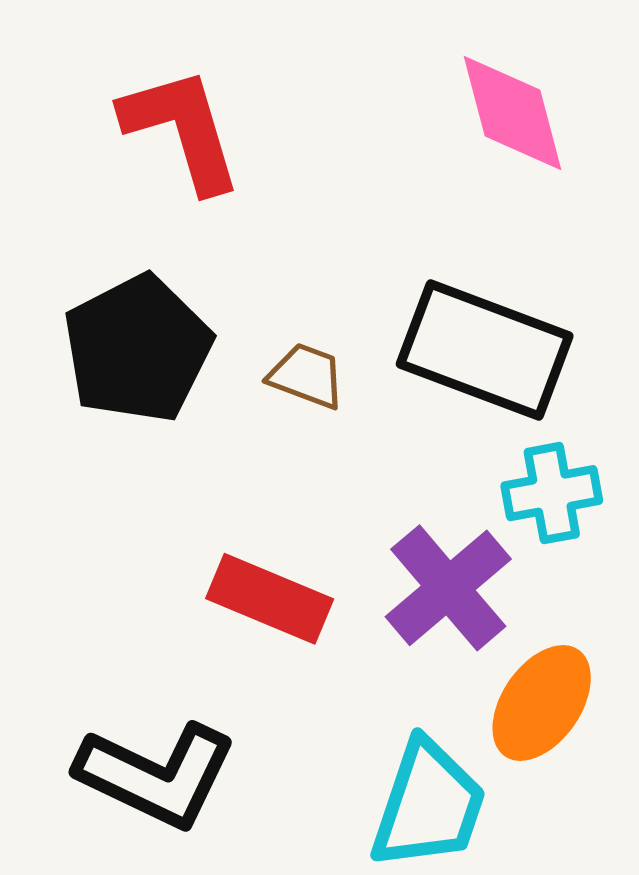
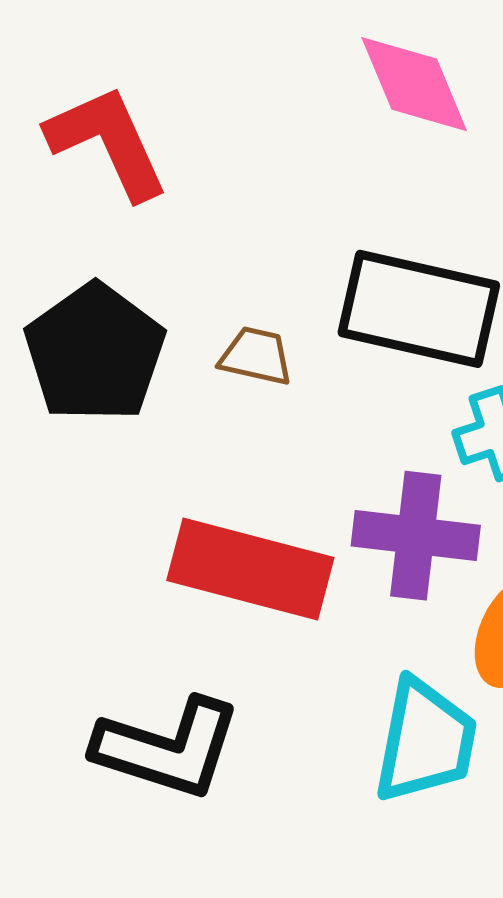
purple cross: (448, 588) -> (416, 536), turned -35
red rectangle: (270, 599) -> (250, 569), size x1.4

